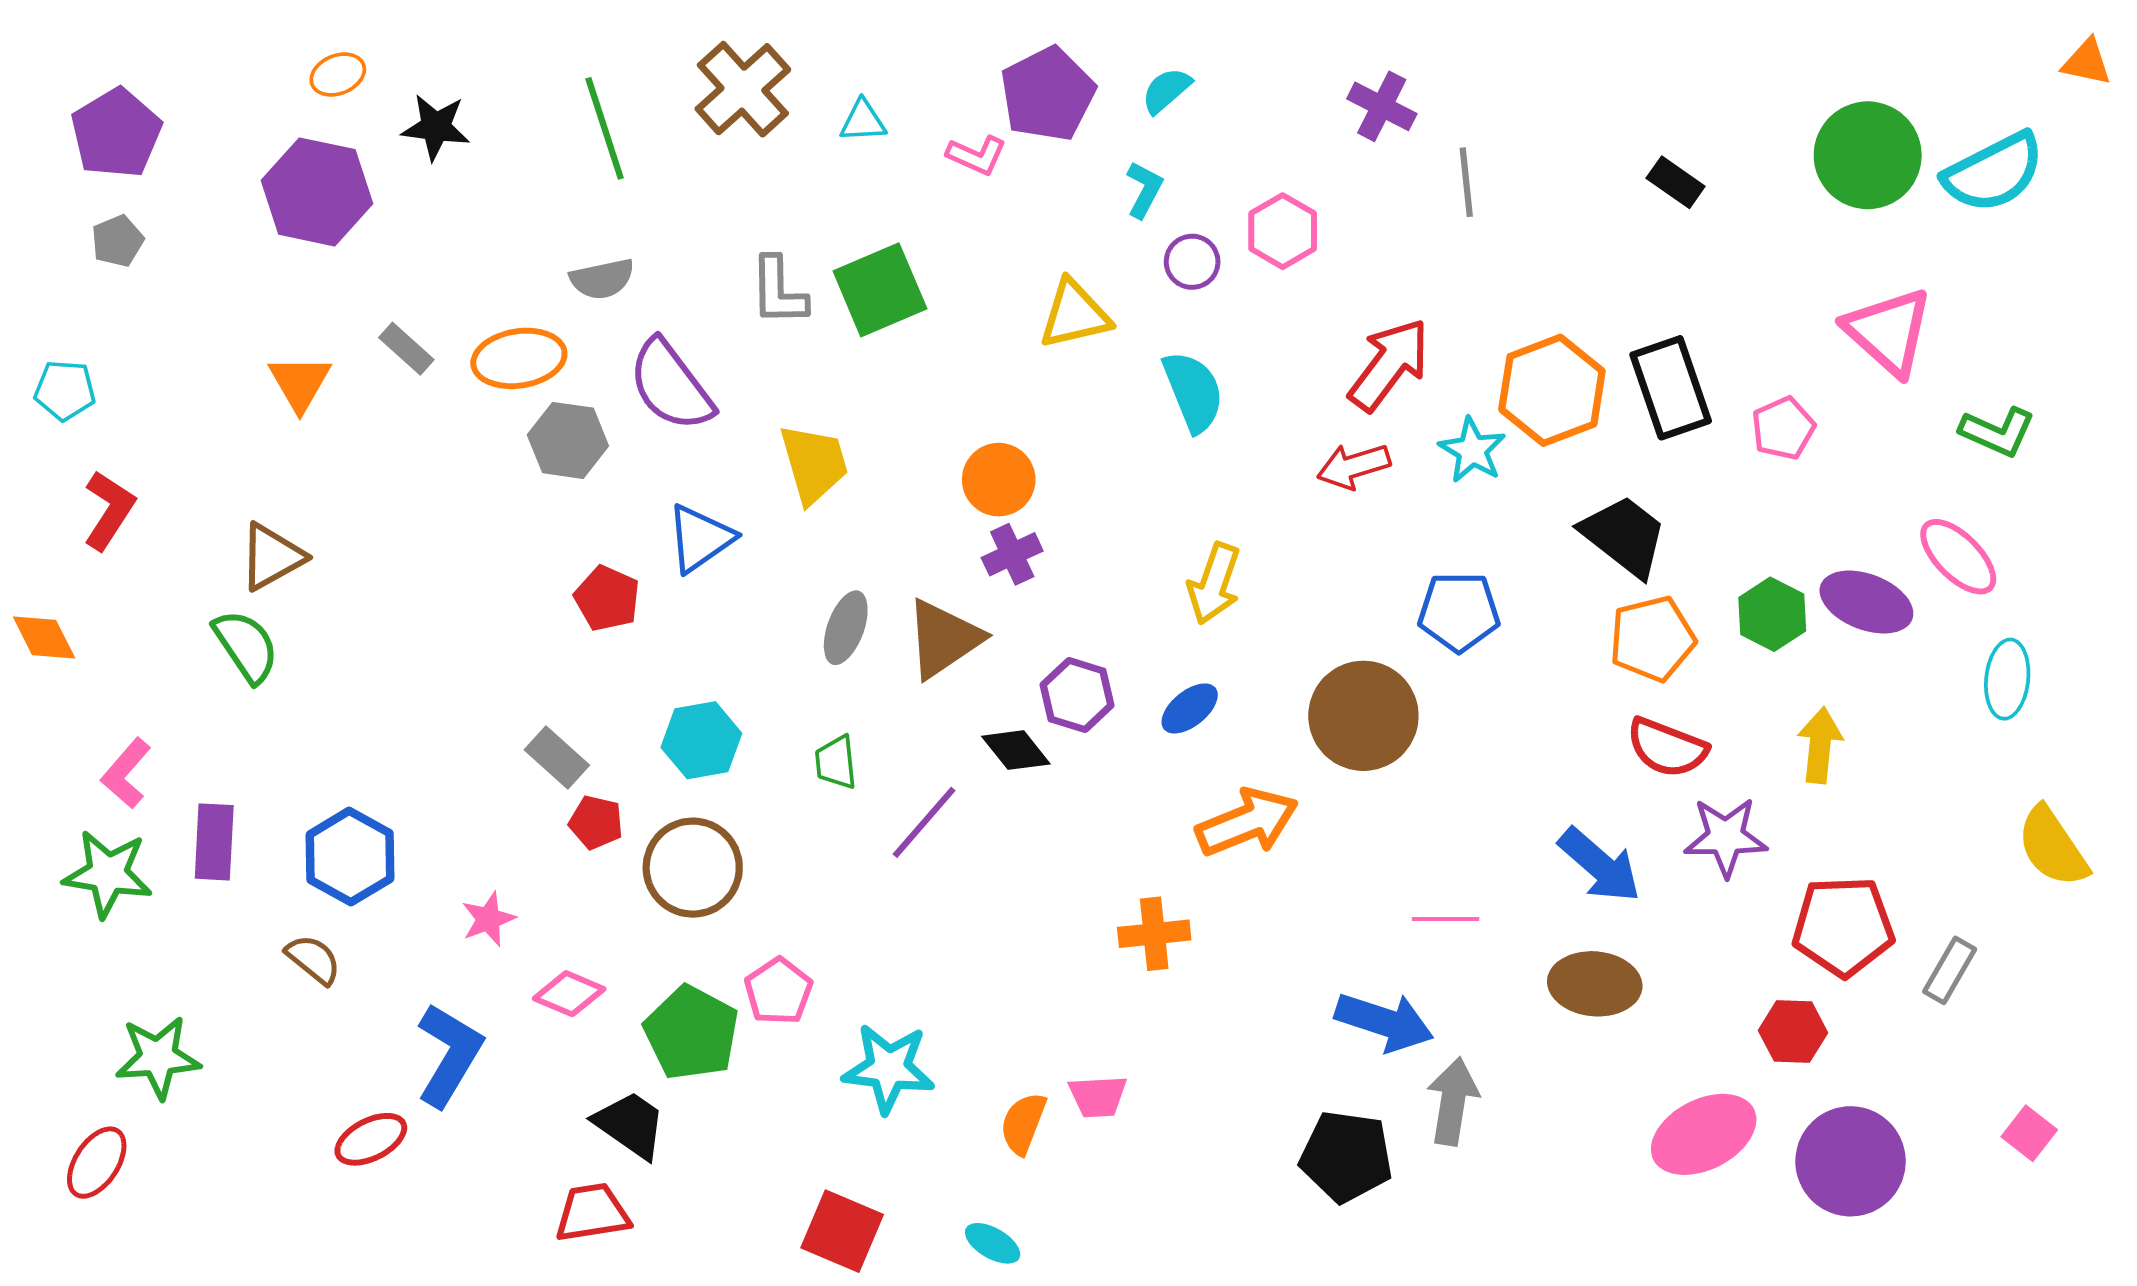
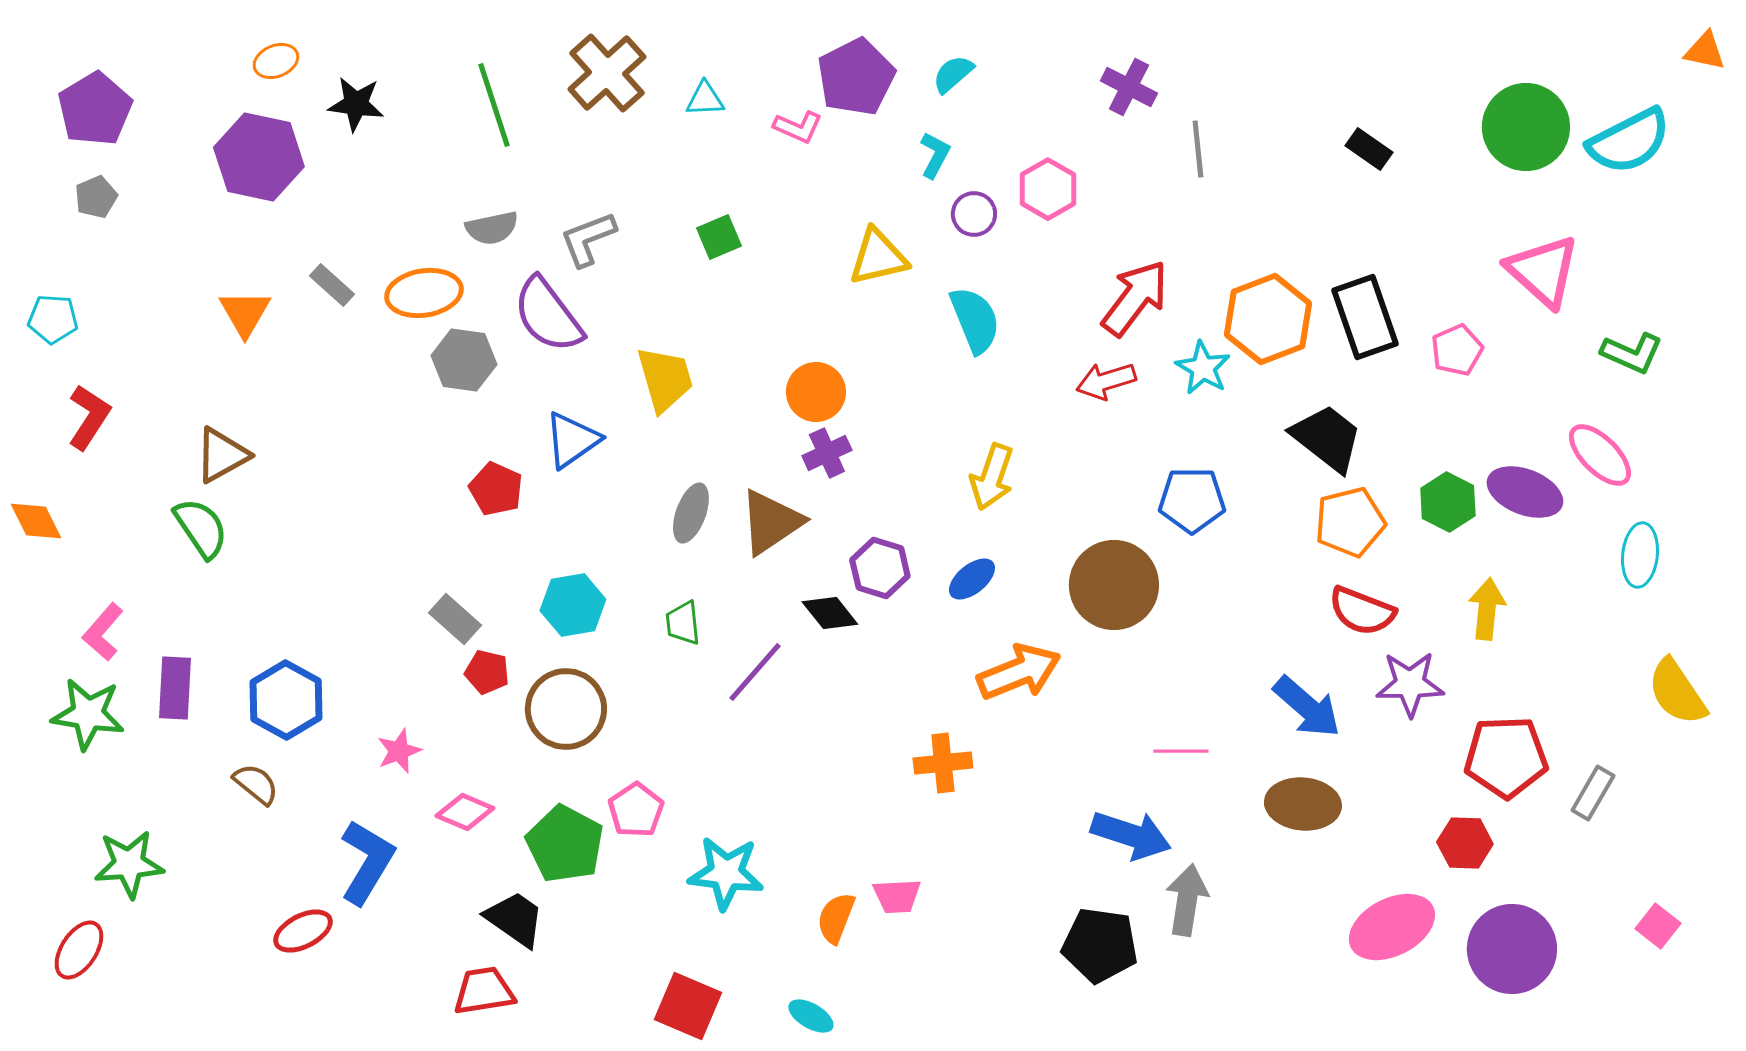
green square: (880, 290) -> (719, 237), size x0.6
gray L-shape: (778, 291) -> (588, 239), moved, turned 70

